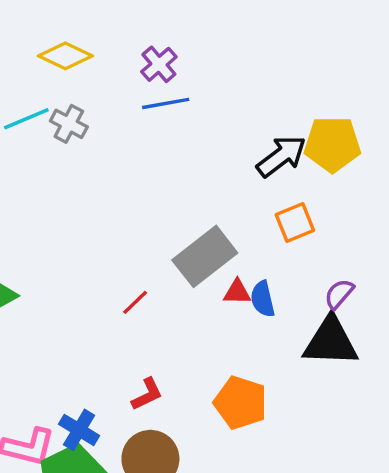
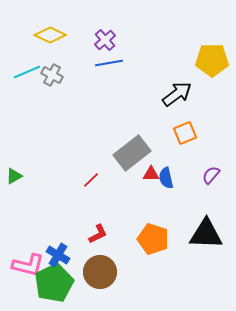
yellow pentagon: (332, 144) -> (212, 60), moved
black triangle: (331, 341) -> (206, 234), moved

